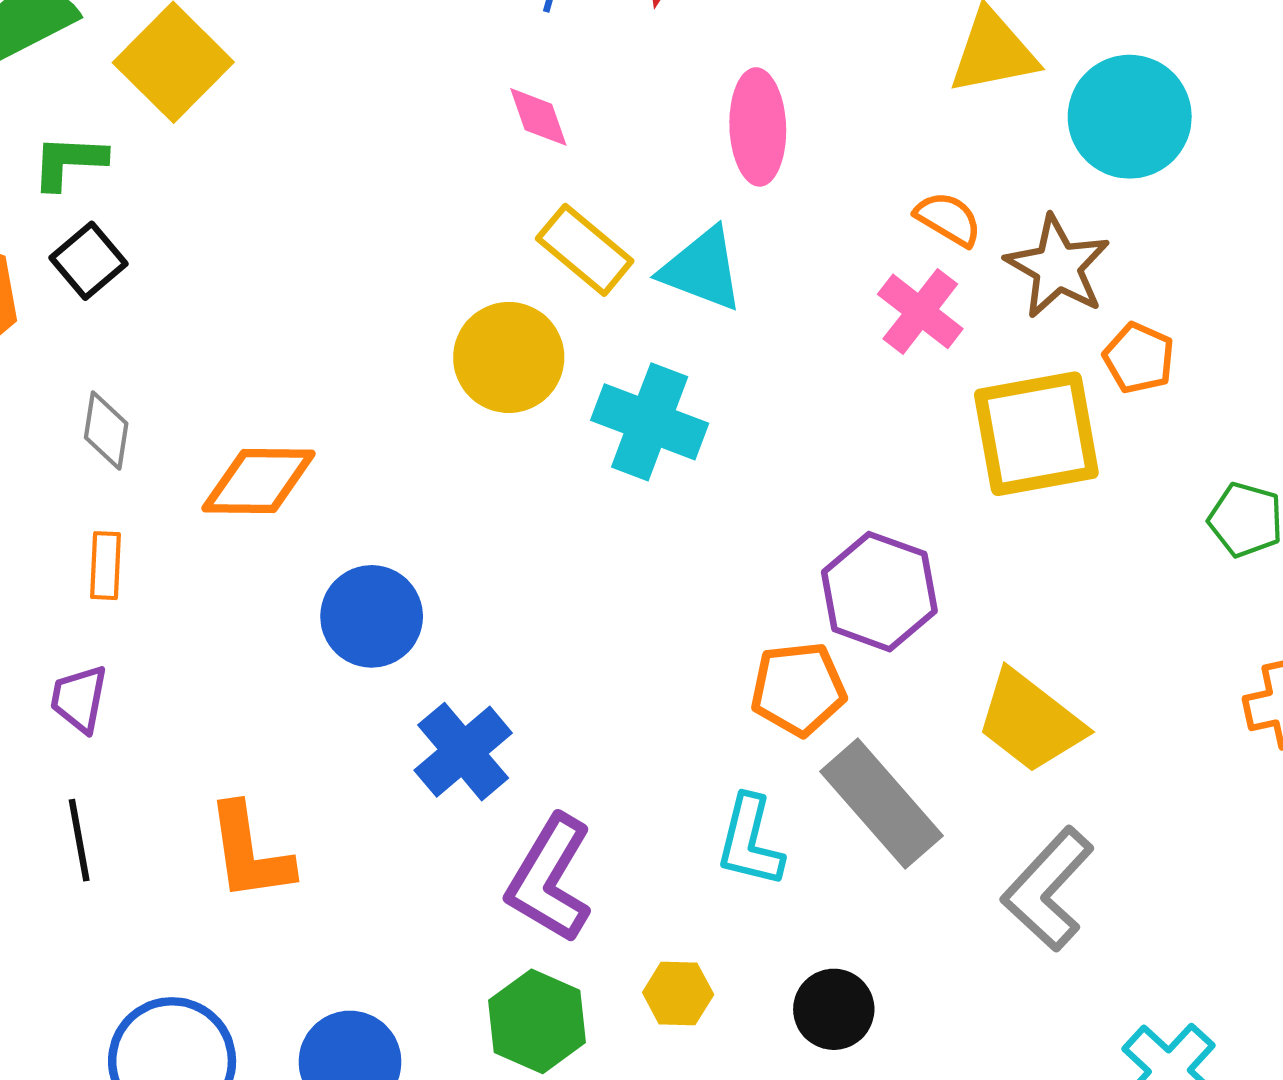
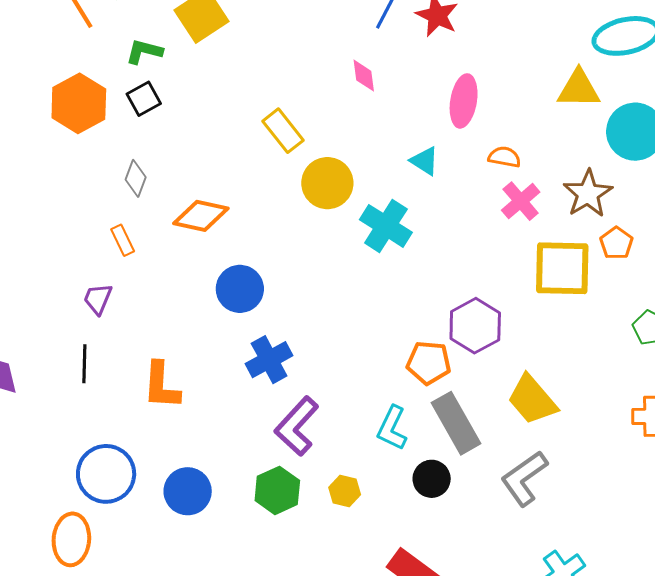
orange semicircle: (948, 219) -> (504, 157), moved, turned -32
yellow rectangle: (585, 250) -> (283, 131), moved
cyan triangle: (702, 269) -> (425, 161), size x0.7
orange rectangle: (106, 566) -> (123, 240), turned -40
black circle: (834, 1009) -> (432, 479), moved

